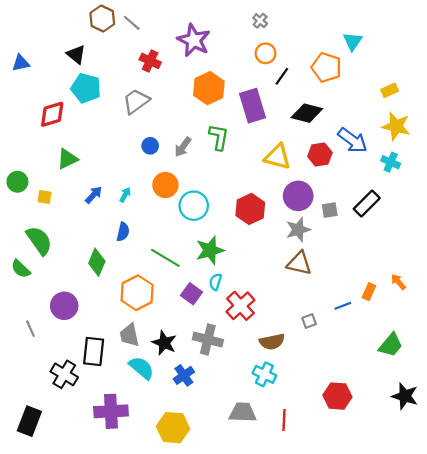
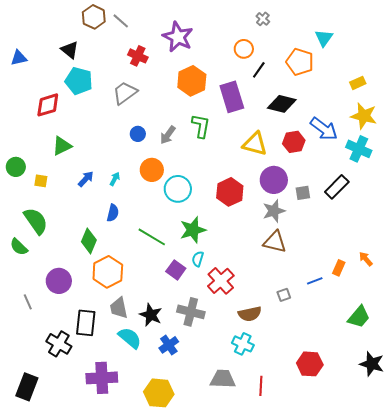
gray cross: (260, 21) -> (263, 19), moved
cyan cross: (391, 162) -> (359, 149), size x1.4
orange hexagon: (137, 293) -> (108, 272), moved

